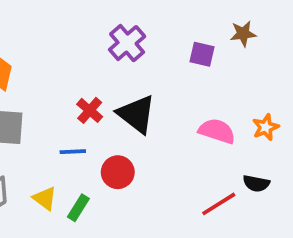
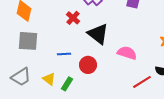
red cross: (90, 110) -> (73, 18), moved
pink semicircle: (217, 131) -> (127, 53), moved

